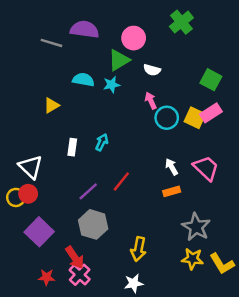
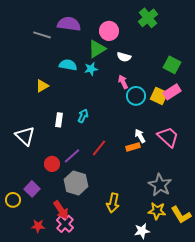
orange rectangle: (172, 191) -> (133, 147), moved
red circle: (28, 194) -> (52, 164), moved
yellow circle: (16, 197) -> (13, 200), moved
purple square: (39, 232) -> (32, 189), size x0.7
white star: (134, 283) -> (142, 231), moved

